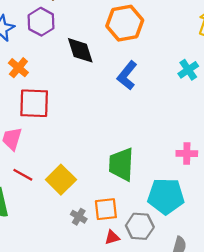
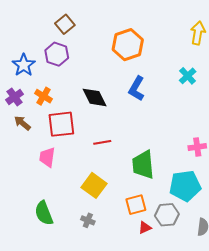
black diamond: (80, 50) -> (94, 97), moved
red line: (23, 175) -> (102, 142), moved, turned -30
gray cross: (79, 217) -> (88, 220), moved

